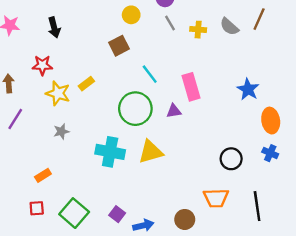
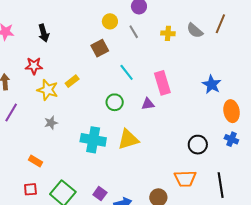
gray line: (170, 23) -> (134, 32), moved
green circle: (135, 109) -> (115, 102), size x0.6
orange rectangle: (43, 175) -> (36, 161), turned 64

